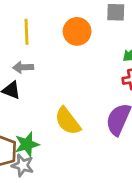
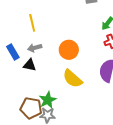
orange circle: (77, 31) -> (69, 50), moved

